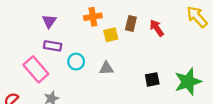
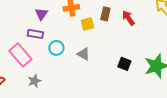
purple triangle: (49, 21) -> (41, 14), moved
gray triangle: (106, 68) -> (83, 54), turned 32
black square: (152, 79) -> (124, 64), turned 32

